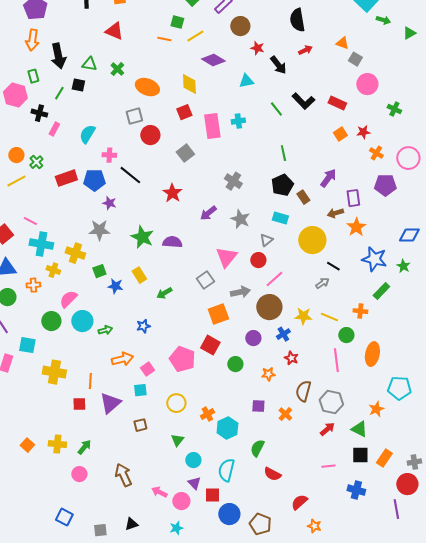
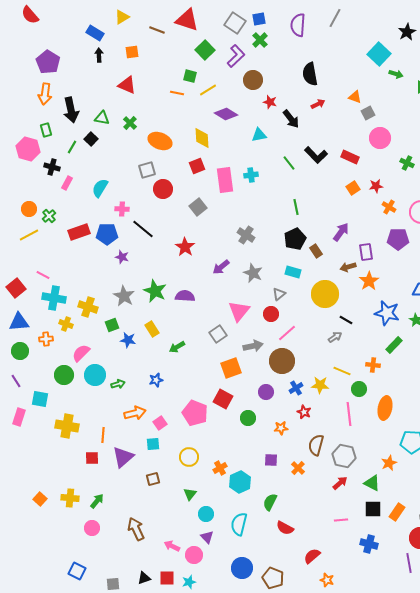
gray square: (355, 59) -> (368, 113), turned 32
black square: (78, 85) -> (91, 139), turned 32
gray star: (99, 230) -> (124, 296), moved, turned 30
yellow star: (303, 316) -> (320, 385), moved
red square: (212, 495) -> (167, 578), moved

